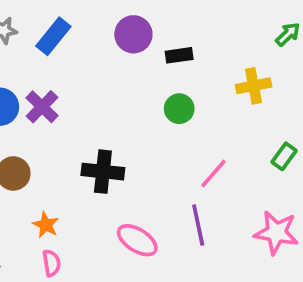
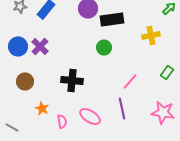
black rectangle: (179, 55) -> (112, 19), size x1.6
green circle: (179, 109) -> (104, 47), moved
pink semicircle: (51, 263) -> (62, 121), moved

